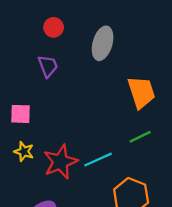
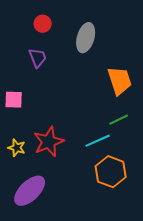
yellow star: (24, 152) -> (17, 148), moved
cyan line: (98, 160) -> (98, 141), moved

